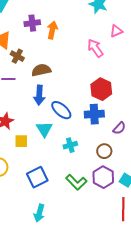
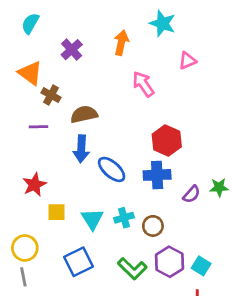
purple cross: (32, 23) -> (72, 50), turned -35
orange arrow: (52, 30) -> (121, 43), moved
pink arrow: (95, 48) -> (143, 84), moved
cyan triangle: (44, 129) -> (92, 219), moved
brown circle: (104, 151) -> (153, 226), moved

